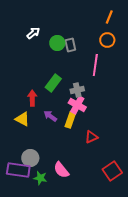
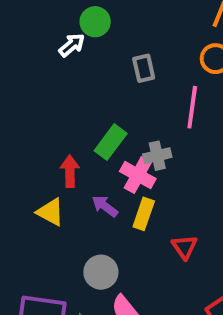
green circle: (57, 43) -> (95, 22), moved
pink cross: (77, 105) -> (138, 175), moved
red triangle: (91, 137) -> (184, 247), turned -40
gray circle: (30, 158) -> (101, 272), moved

